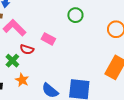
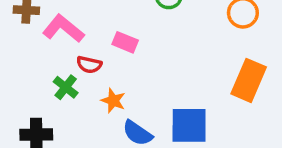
orange star: (22, 80) -> (113, 101), moved

